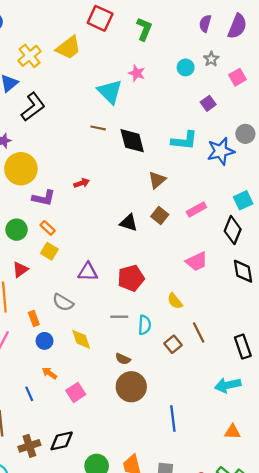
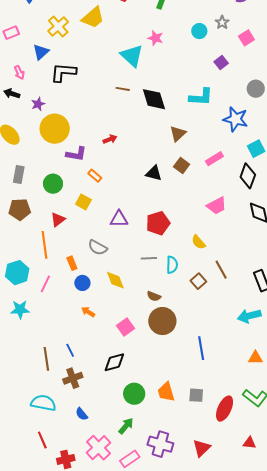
black L-shape: (33, 107) -> (63, 72), turned -136
blue star: (221, 151) -> (235, 119), moved, turned 30
orange rectangle: (48, 228) -> (95, 176), moved
pink square: (76, 392) -> (126, 327), moved
blue line: (29, 394) -> (70, 350), moved
black diamond: (62, 441) -> (114, 362), moved

